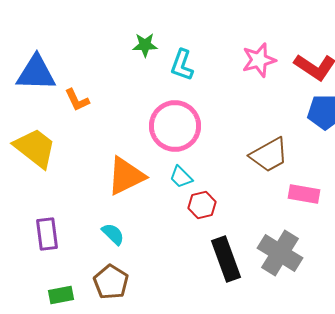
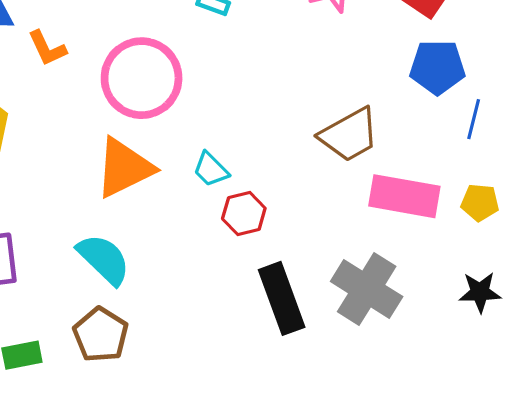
pink circle: (175, 126) -> (142, 78), moved
pink rectangle: (304, 194) -> (404, 196), size x1.4
cyan semicircle: (113, 234) -> (104, 259), size x1.5

